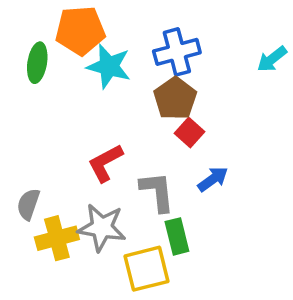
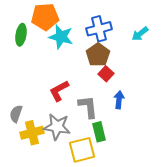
cyan arrow: (272, 59) -> (140, 34), moved
blue arrow: (213, 179) -> (119, 100), turned -48

